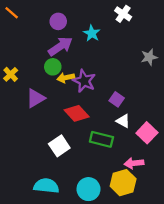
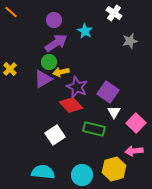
gray star: (149, 57) -> (130, 41), moved
purple star: (84, 81) -> (77, 87), moved
purple triangle: (35, 98) -> (43, 79), moved
purple square: (117, 99) -> (108, 92), size x1.5
white triangle: (123, 121) -> (114, 112), turned 32
pink arrow: (134, 163) -> (134, 151), moved

